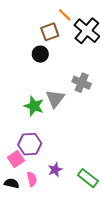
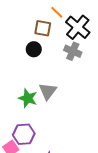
brown square: (50, 32) -> (43, 28), turned 30
gray cross: (82, 83) -> (73, 51), moved

